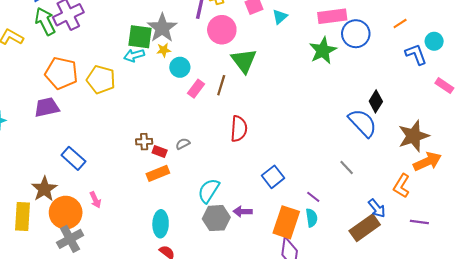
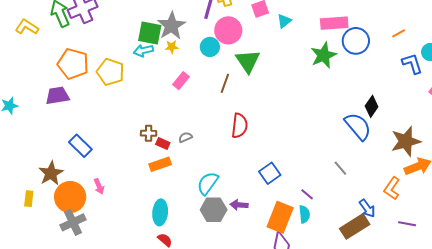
cyan circle: (180, 67) -> (210, 47), moved
pink rectangle: (196, 89) -> (181, 81), moved
yellow rectangle: (23, 217) -> (29, 199), size x0.6

